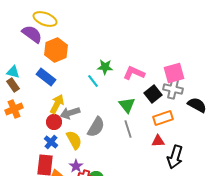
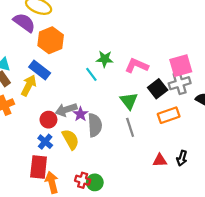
gray cross: (173, 89) -> (180, 83), turned -30
yellow arrow: (57, 104) -> (29, 85), moved
gray semicircle: (96, 127) -> (95, 125), turned -35
red triangle: (158, 141) -> (160, 160), moved
black arrow: (175, 157) -> (182, 158), size x0.6
purple star: (76, 166) -> (80, 114), moved

